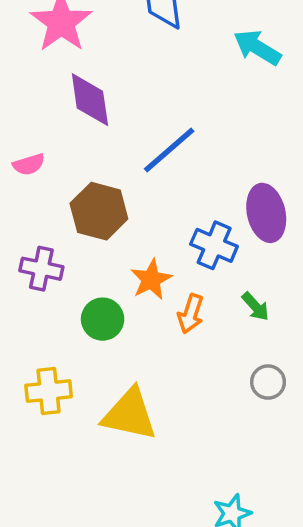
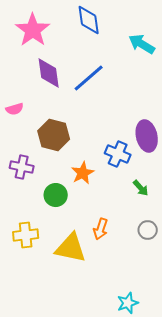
blue line: (169, 150) -> (89, 78), moved
orange arrow: (191, 314) -> (101, 229), moved

